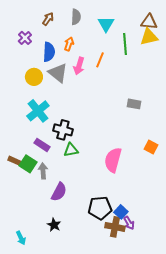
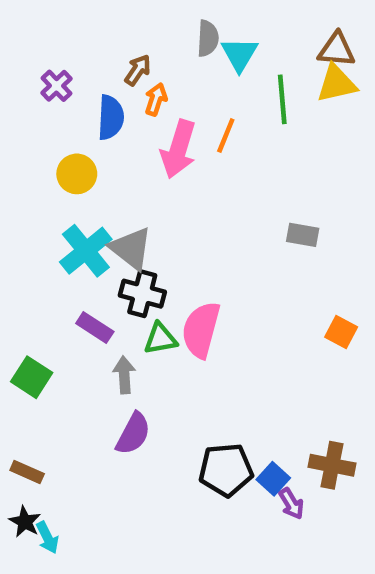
gray semicircle: (76, 17) -> (208, 38), moved
brown arrow: (48, 19) -> (138, 70), moved
pink arrow: (79, 66) -> (178, 149), size x1.4
gray triangle: (58, 73) -> (131, 248), moved
pink semicircle: (113, 160) -> (201, 330), moved
brown rectangle: (15, 161) -> (27, 472), moved
green square: (28, 164) -> (32, 377), moved
gray arrow: (43, 171) -> (124, 375), moved
black star: (54, 225) -> (25, 522), moved
brown cross: (115, 227) -> (332, 465), moved

